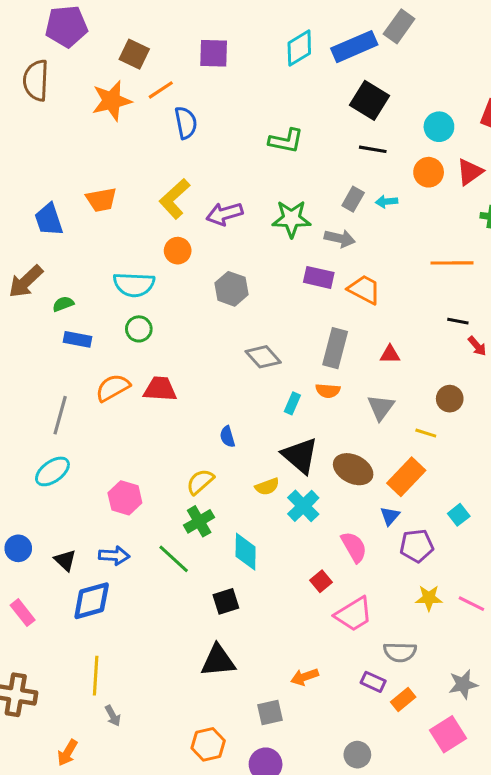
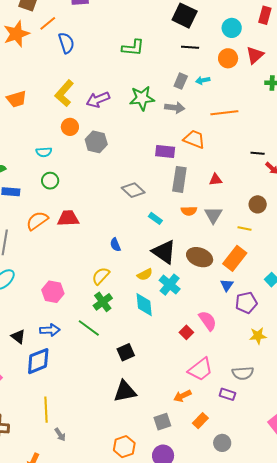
orange line: (452, 263) -> (224, 113), moved
purple rectangle: (319, 277) -> (165, 152), moved
cyan semicircle: (134, 285) -> (44, 152), size x0.6
gray hexagon: (232, 289) -> (96, 142), moved
orange semicircle: (328, 391) -> (189, 211), moved
cyan rectangle: (292, 403) -> (155, 218), turned -72
pink semicircle: (354, 547) -> (208, 321), moved
cyan diamond: (246, 552) -> (144, 305), moved
pink trapezoid: (354, 614) -> (200, 369), moved
orange rectangle: (403, 699) -> (200, 421), moved

